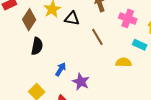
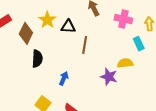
brown line: (97, 37) -> (85, 45), moved, turned 48
cyan rectangle: (140, 45) -> (139, 44), turned 48
purple star: (81, 82) -> (109, 77), moved

